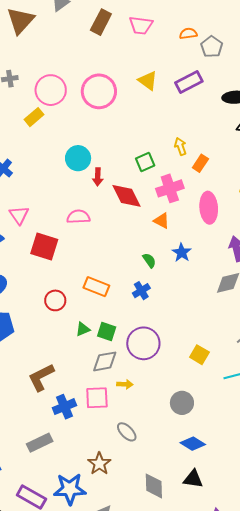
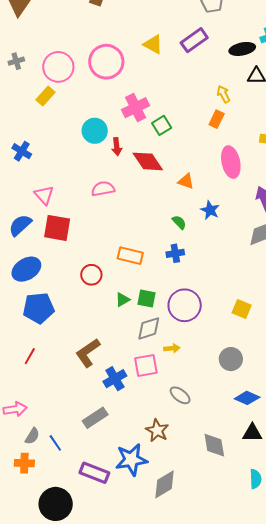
yellow arrow: (180, 146) -> (223, 94), moved
pink cross: (170, 188) -> (136, 108), moved
red square: (44, 247) -> (57, 228), moved
blue cross: (141, 291) -> (175, 253), turned 30

